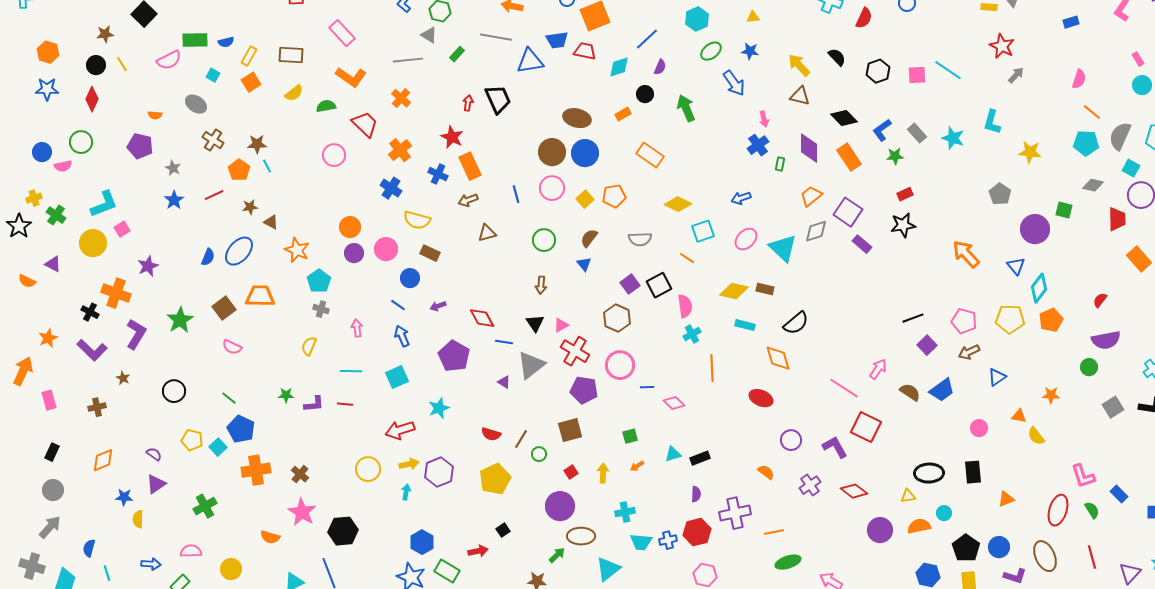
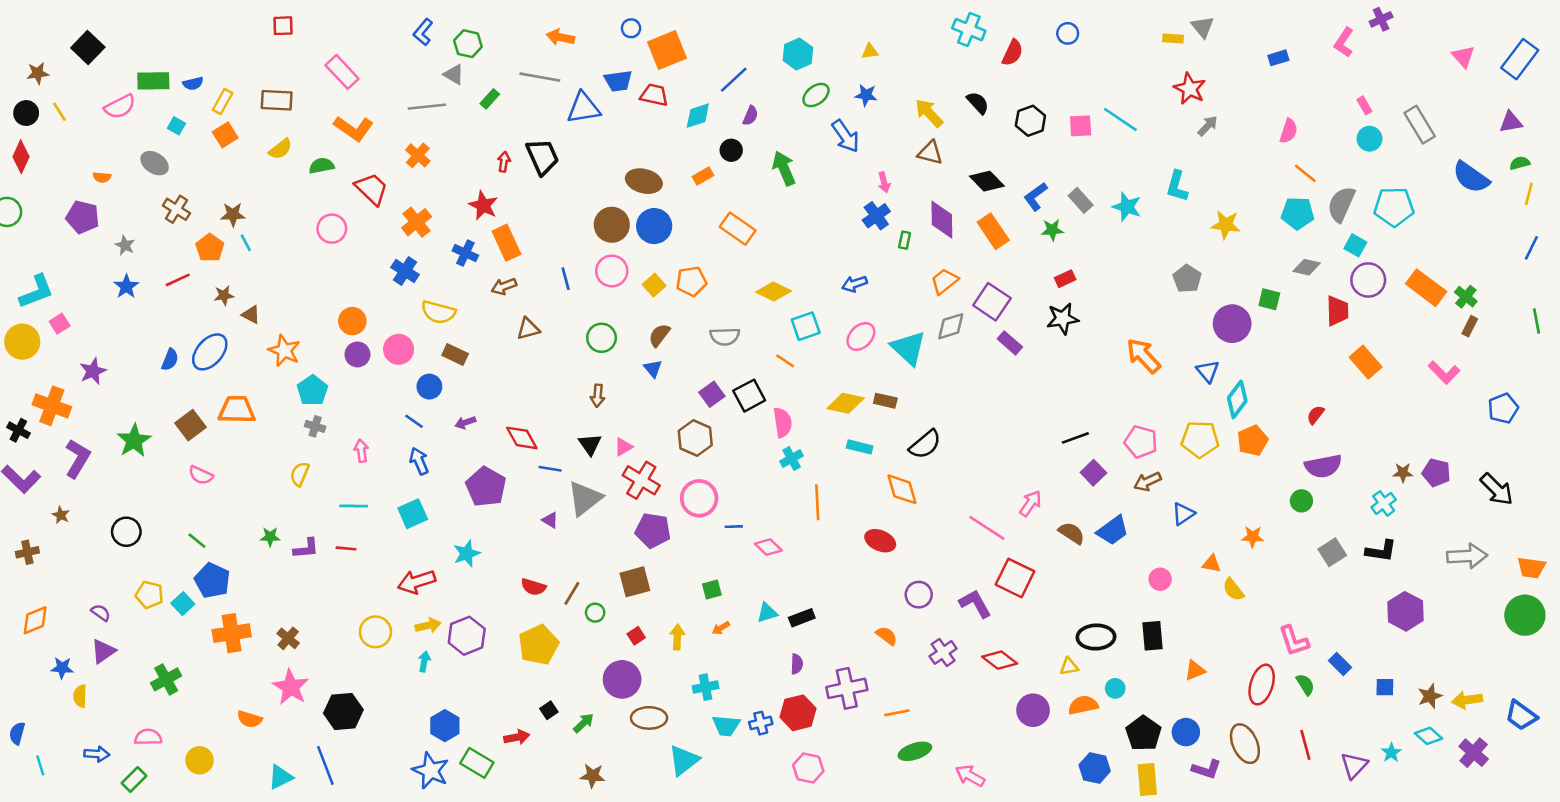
green arrow: (557, 555) -> (584, 723), moved

